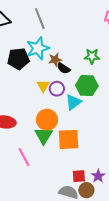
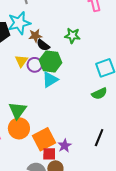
green hexagon: (87, 86) -> (50, 61), moved
orange circle: (47, 120) -> (19, 128), moved
orange square: (69, 139) -> (44, 139), moved, turned -30
purple star: (98, 176) -> (65, 146), moved

